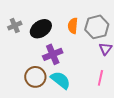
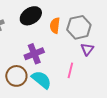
black ellipse: (41, 29) -> (31, 16), moved
pink line: (100, 78) -> (70, 70), moved

